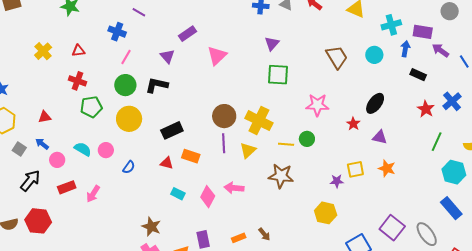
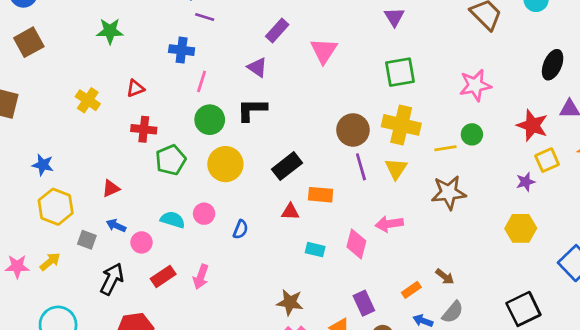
green square: (278, 75) -> (400, 72), moved
red star: (353, 124) -> (532, 125), moved, size x1.6

